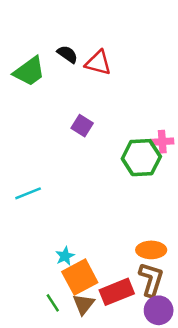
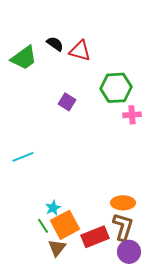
green hexagon: (141, 158) -> (116, 88), moved
green line: (53, 303) -> (43, 226), moved
brown triangle: (83, 304) -> (57, 248), moved

